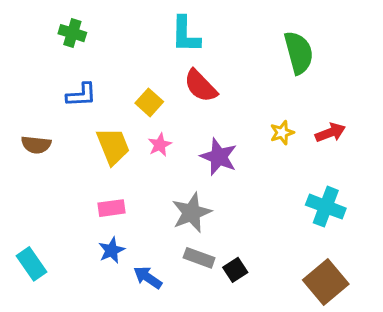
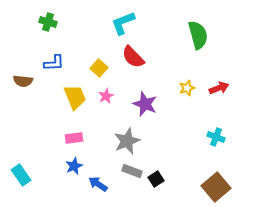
cyan L-shape: (185, 35) -> (123, 23), turned 68
brown semicircle: (36, 145) -> (23, 81), moved
cyan cross: (326, 207) -> (216, 137), size x0.7

